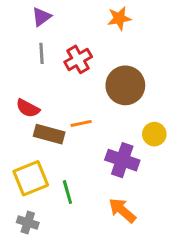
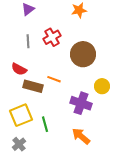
gray line: (41, 53) -> (28, 41), moved
orange line: (81, 123) -> (54, 79), turned 32
gray cross: (28, 223) -> (19, 144), turned 32

